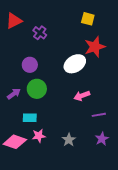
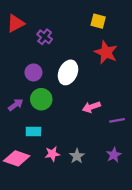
red star: (95, 47) -> (106, 52), turned -30
white ellipse: (75, 64) -> (68, 72), moved, turned -35
purple line: (99, 115) -> (117, 120), moved
pink star: (39, 136) -> (52, 154), moved

